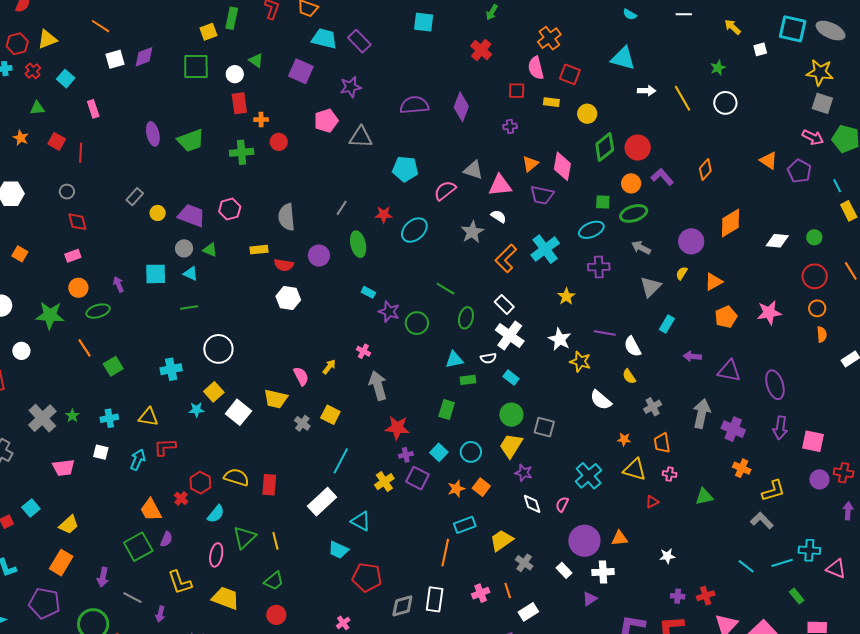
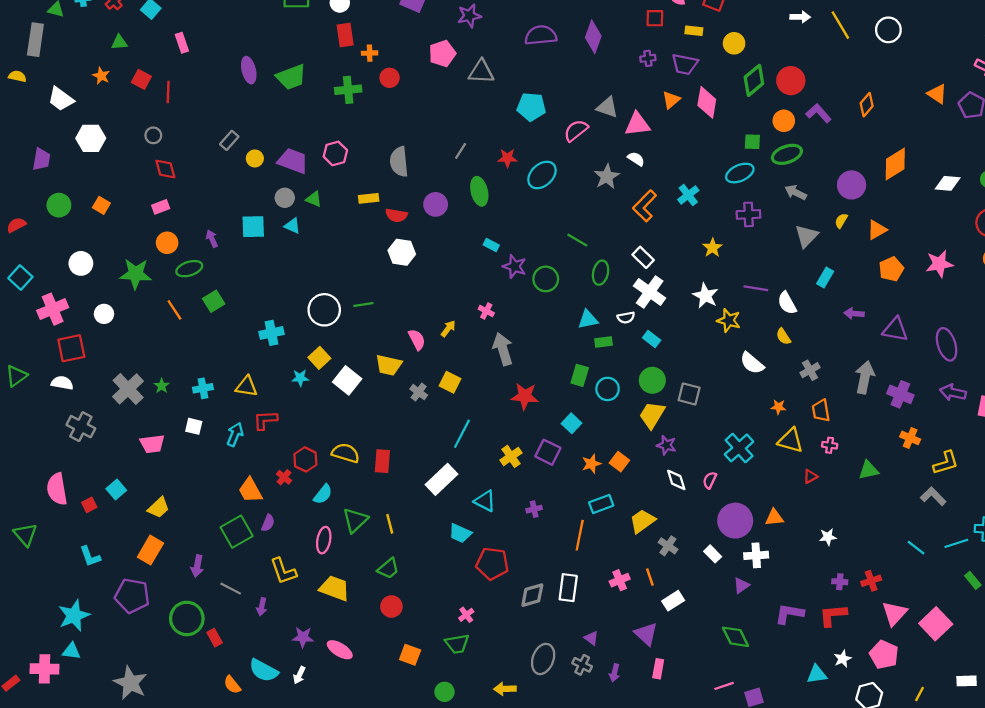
purple trapezoid: (542, 195) -> (685, 64), moved
cyan cross: (545, 249) -> (688, 195), size x0.7
green line: (189, 307) -> (363, 305), moved
green square: (113, 366) -> (214, 301), moved
purple arrow: (780, 428) -> (953, 392), turned 95
cyan circle: (471, 452) -> (608, 389), moved
purple cross: (406, 455) -> (534, 509), moved

